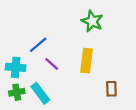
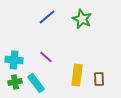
blue line: (38, 45) -> (47, 17), moved
yellow rectangle: (87, 61) -> (77, 75), moved

